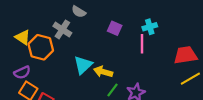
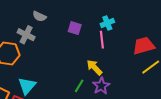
cyan triangle: (83, 65) -> (27, 86), moved
yellow arrow: (103, 72) -> (94, 67), moved, turned 36

